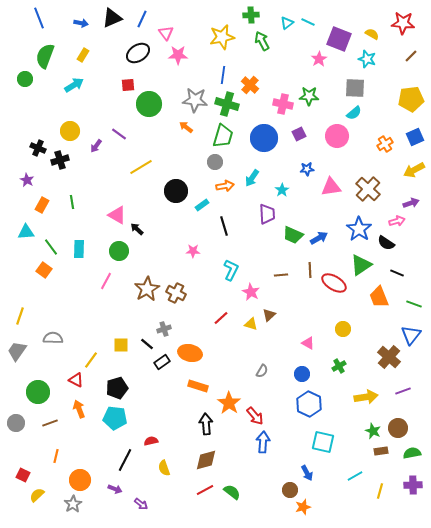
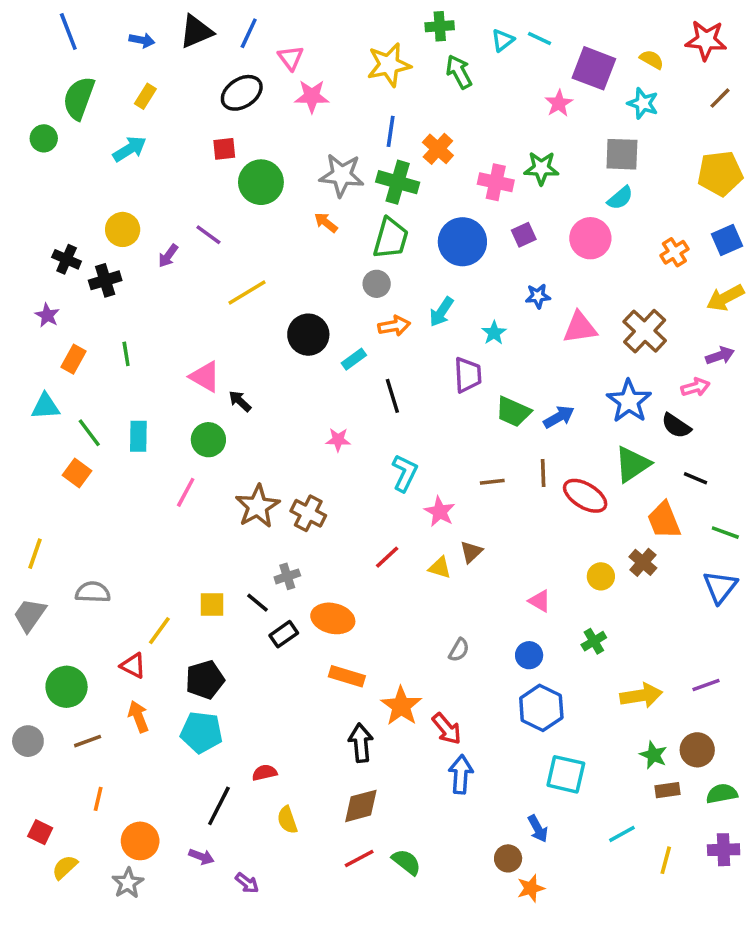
brown cross: (389, 357) -> (643, 562), moved, size x0.7

